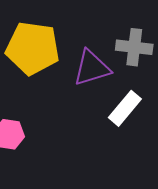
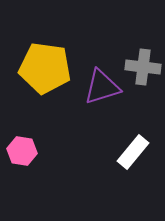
white rectangle: (125, 108) -> (133, 152), moved

